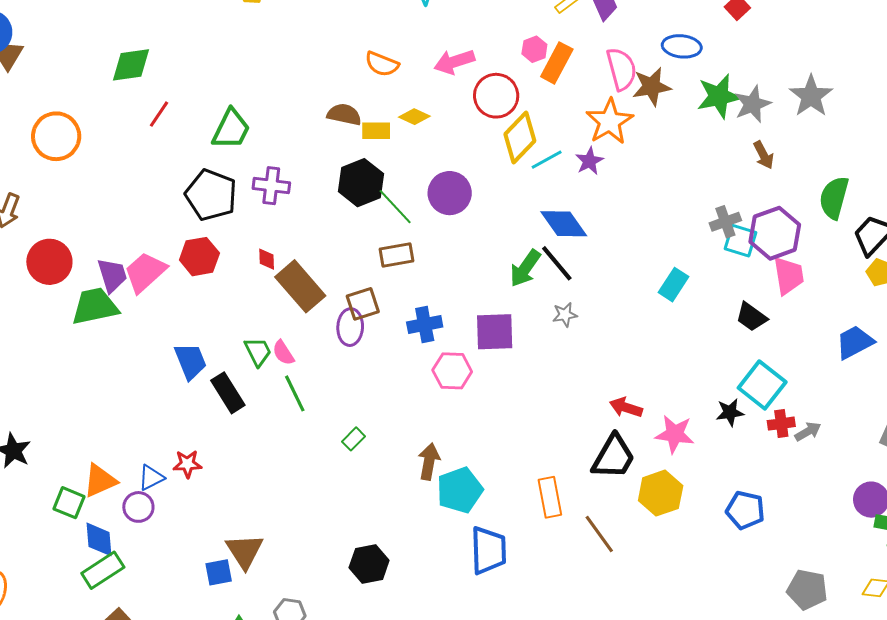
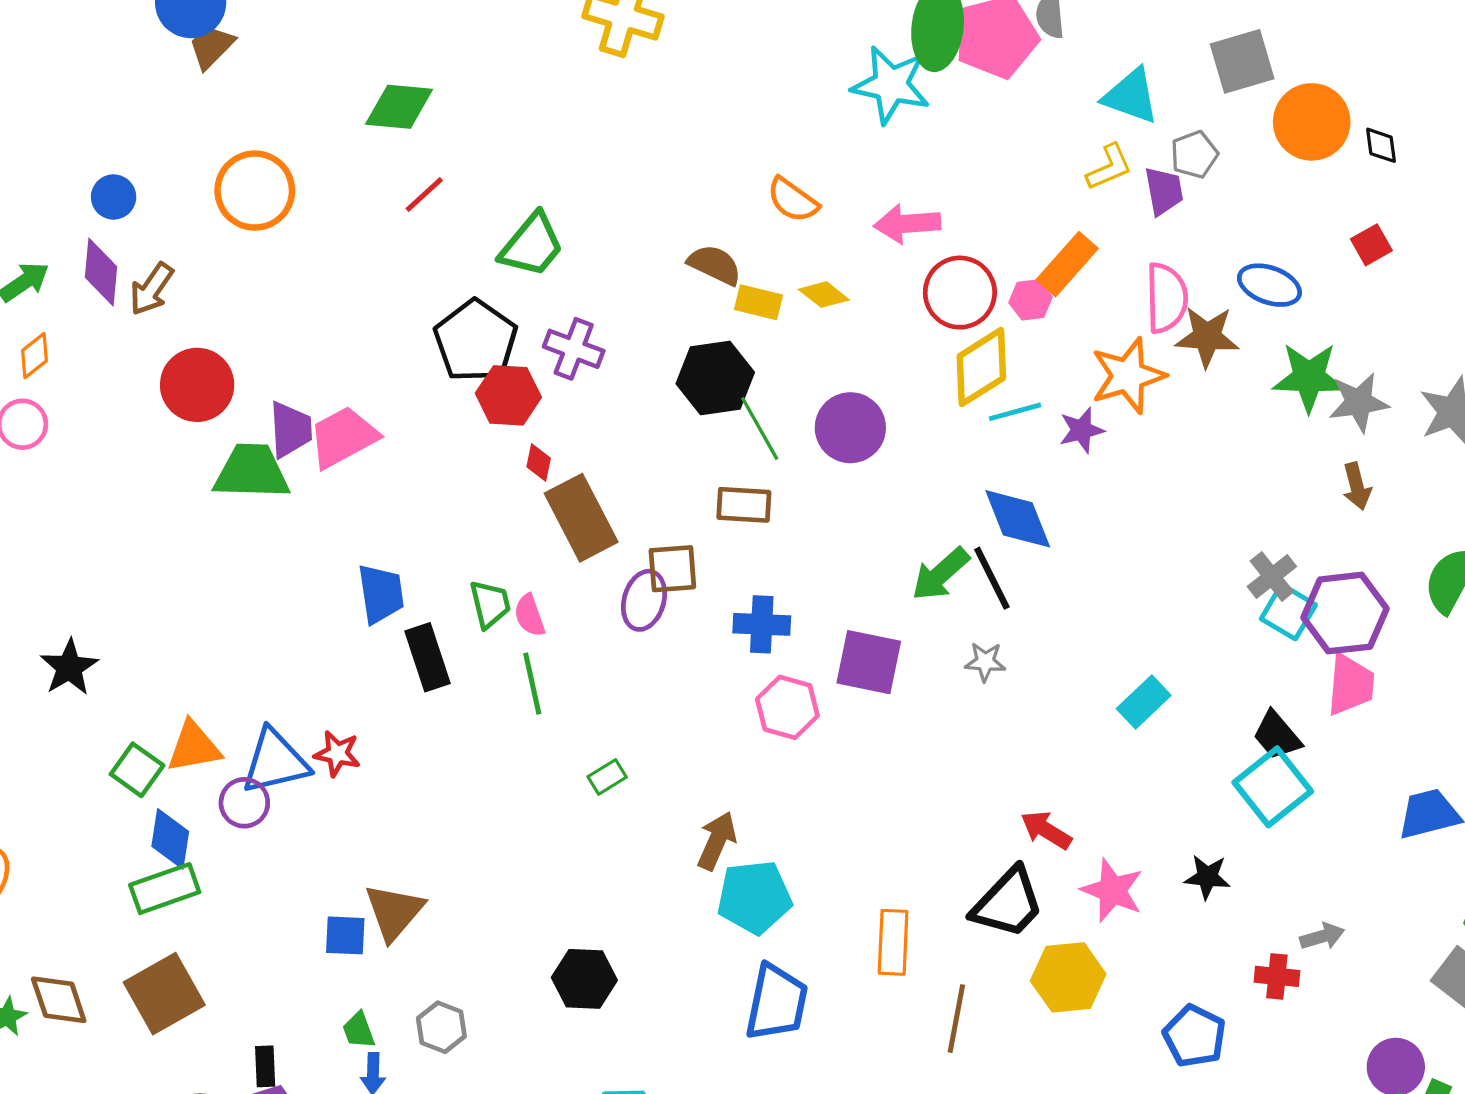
pink hexagon: (534, 49) -> (1030, 300), moved
gray cross: (725, 222) -> (1272, 576), turned -32
red hexagon: (199, 257) -> (508, 395), moved
cyan rectangle: (673, 285) -> (1144, 702), moved
cyan square: (762, 385) -> (1273, 787), moved
red cross: (781, 424) -> (1277, 976), moved
blue triangle: (151, 478) -> (275, 762), size x1.6
brown line: (599, 534) -> (956, 1019), turned 33

